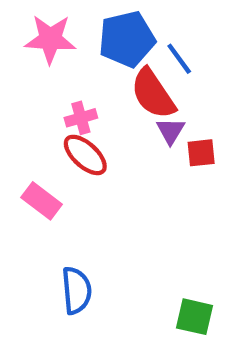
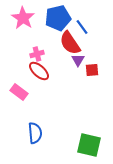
pink star: (50, 39) -> (23, 18), turned 30
green square: (195, 317) -> (89, 145), size x1.4

